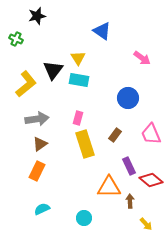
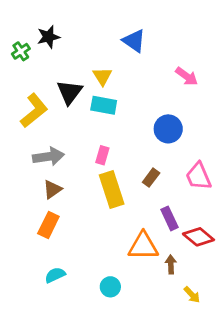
black star: (37, 16) -> (48, 37), moved
green cross: (16, 39) -> (21, 51), turned 32

